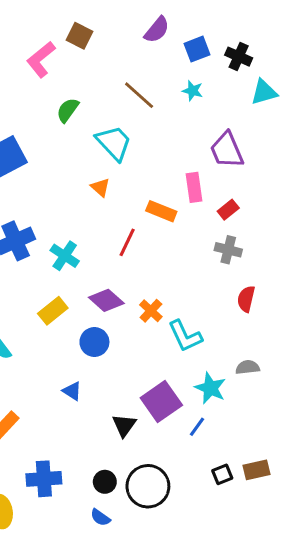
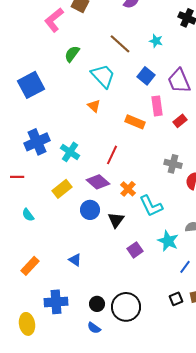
blue square: (197, 49) -> (146, 76), moved, turned -30
red line: (127, 242) -> (112, 155), moved
gray cross: (228, 250) -> (173, 164), moved
blue triangle: (72, 391) -> (75, 260), moved
purple square: (161, 401) -> (135, 250), size x0.6
black triangle: (124, 425) -> (116, 220), moved
blue line: (197, 427) -> (185, 267), moved

